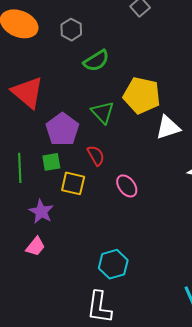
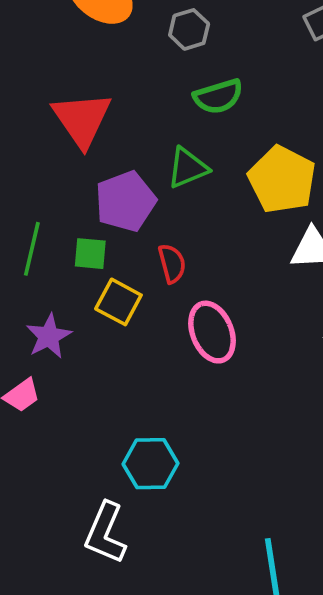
green triangle: (103, 112) -> (188, 168), moved, turned 35
pink ellipse: (127, 186) -> (212, 332), size x1.4

